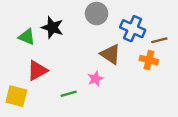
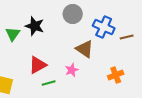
green triangle: (27, 37) -> (13, 34), turned 42
orange cross: (149, 60) -> (116, 75), moved, turned -35
red triangle: (37, 71) -> (38, 65), moved

